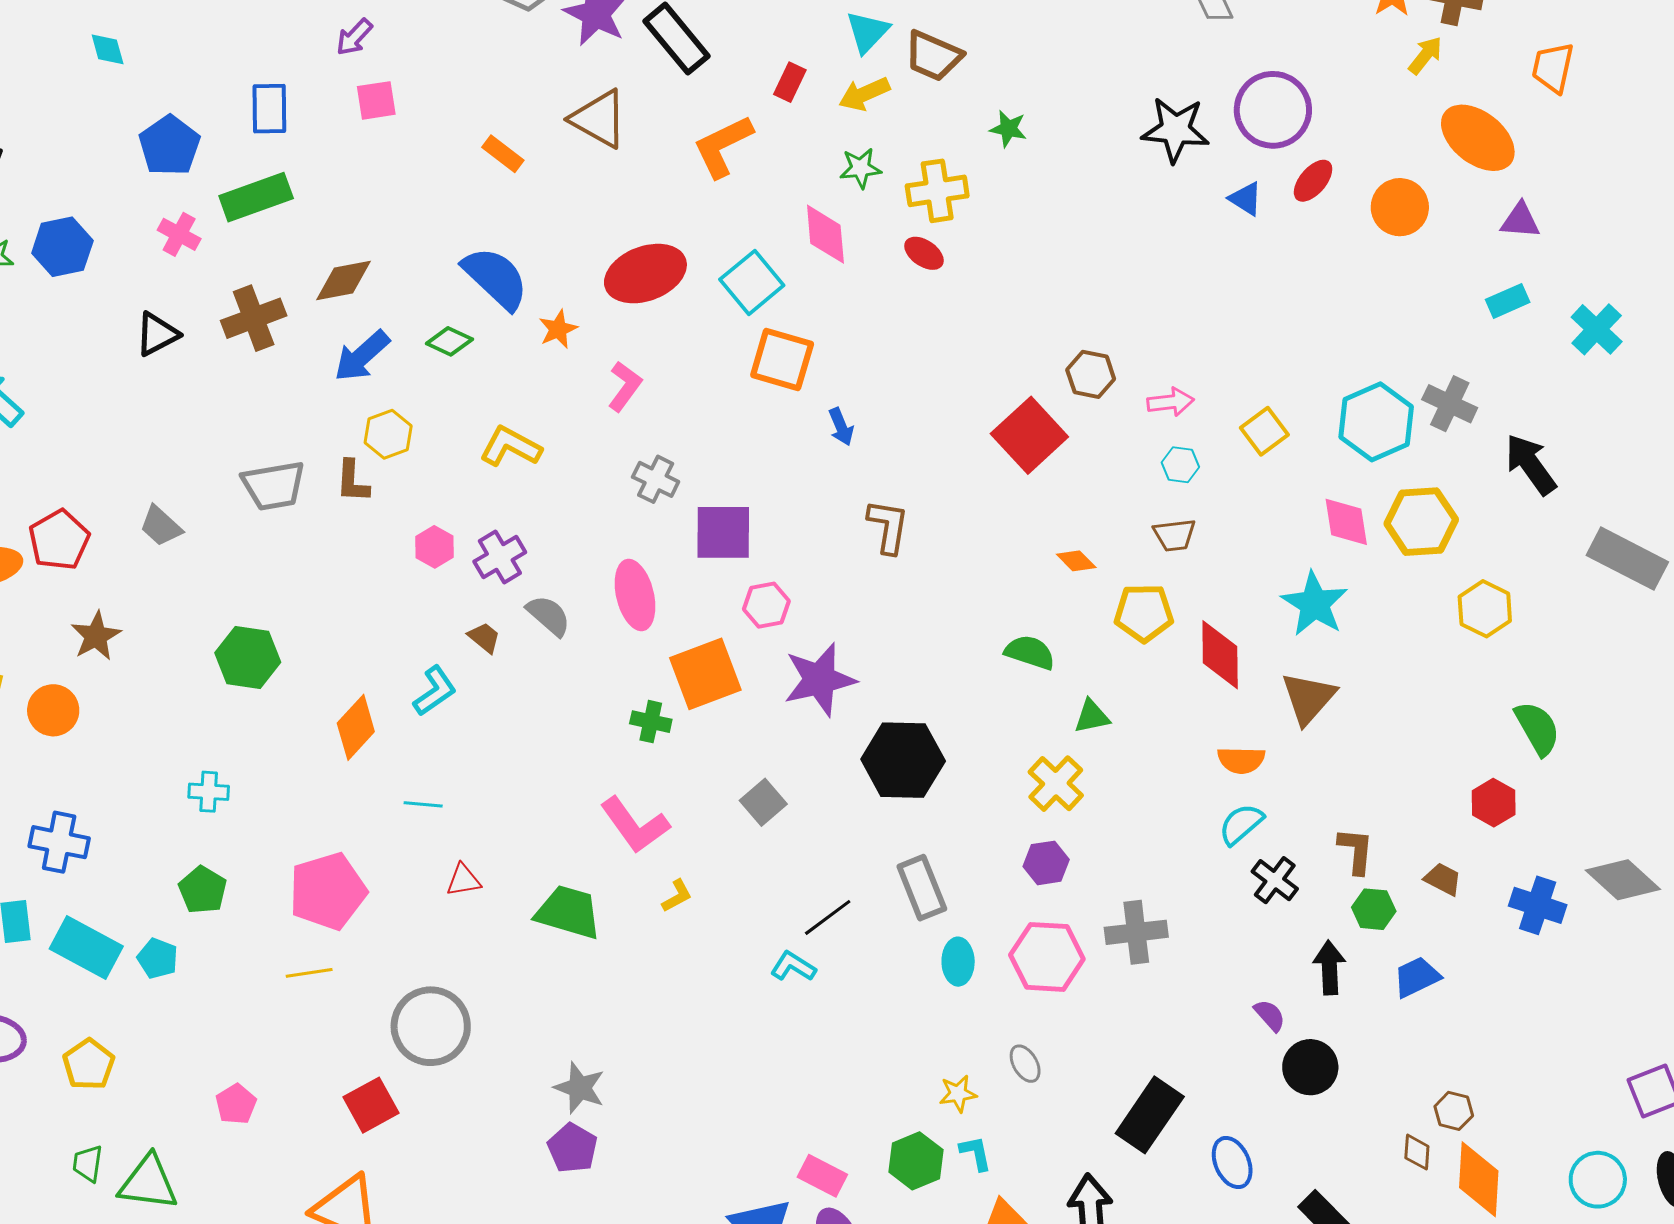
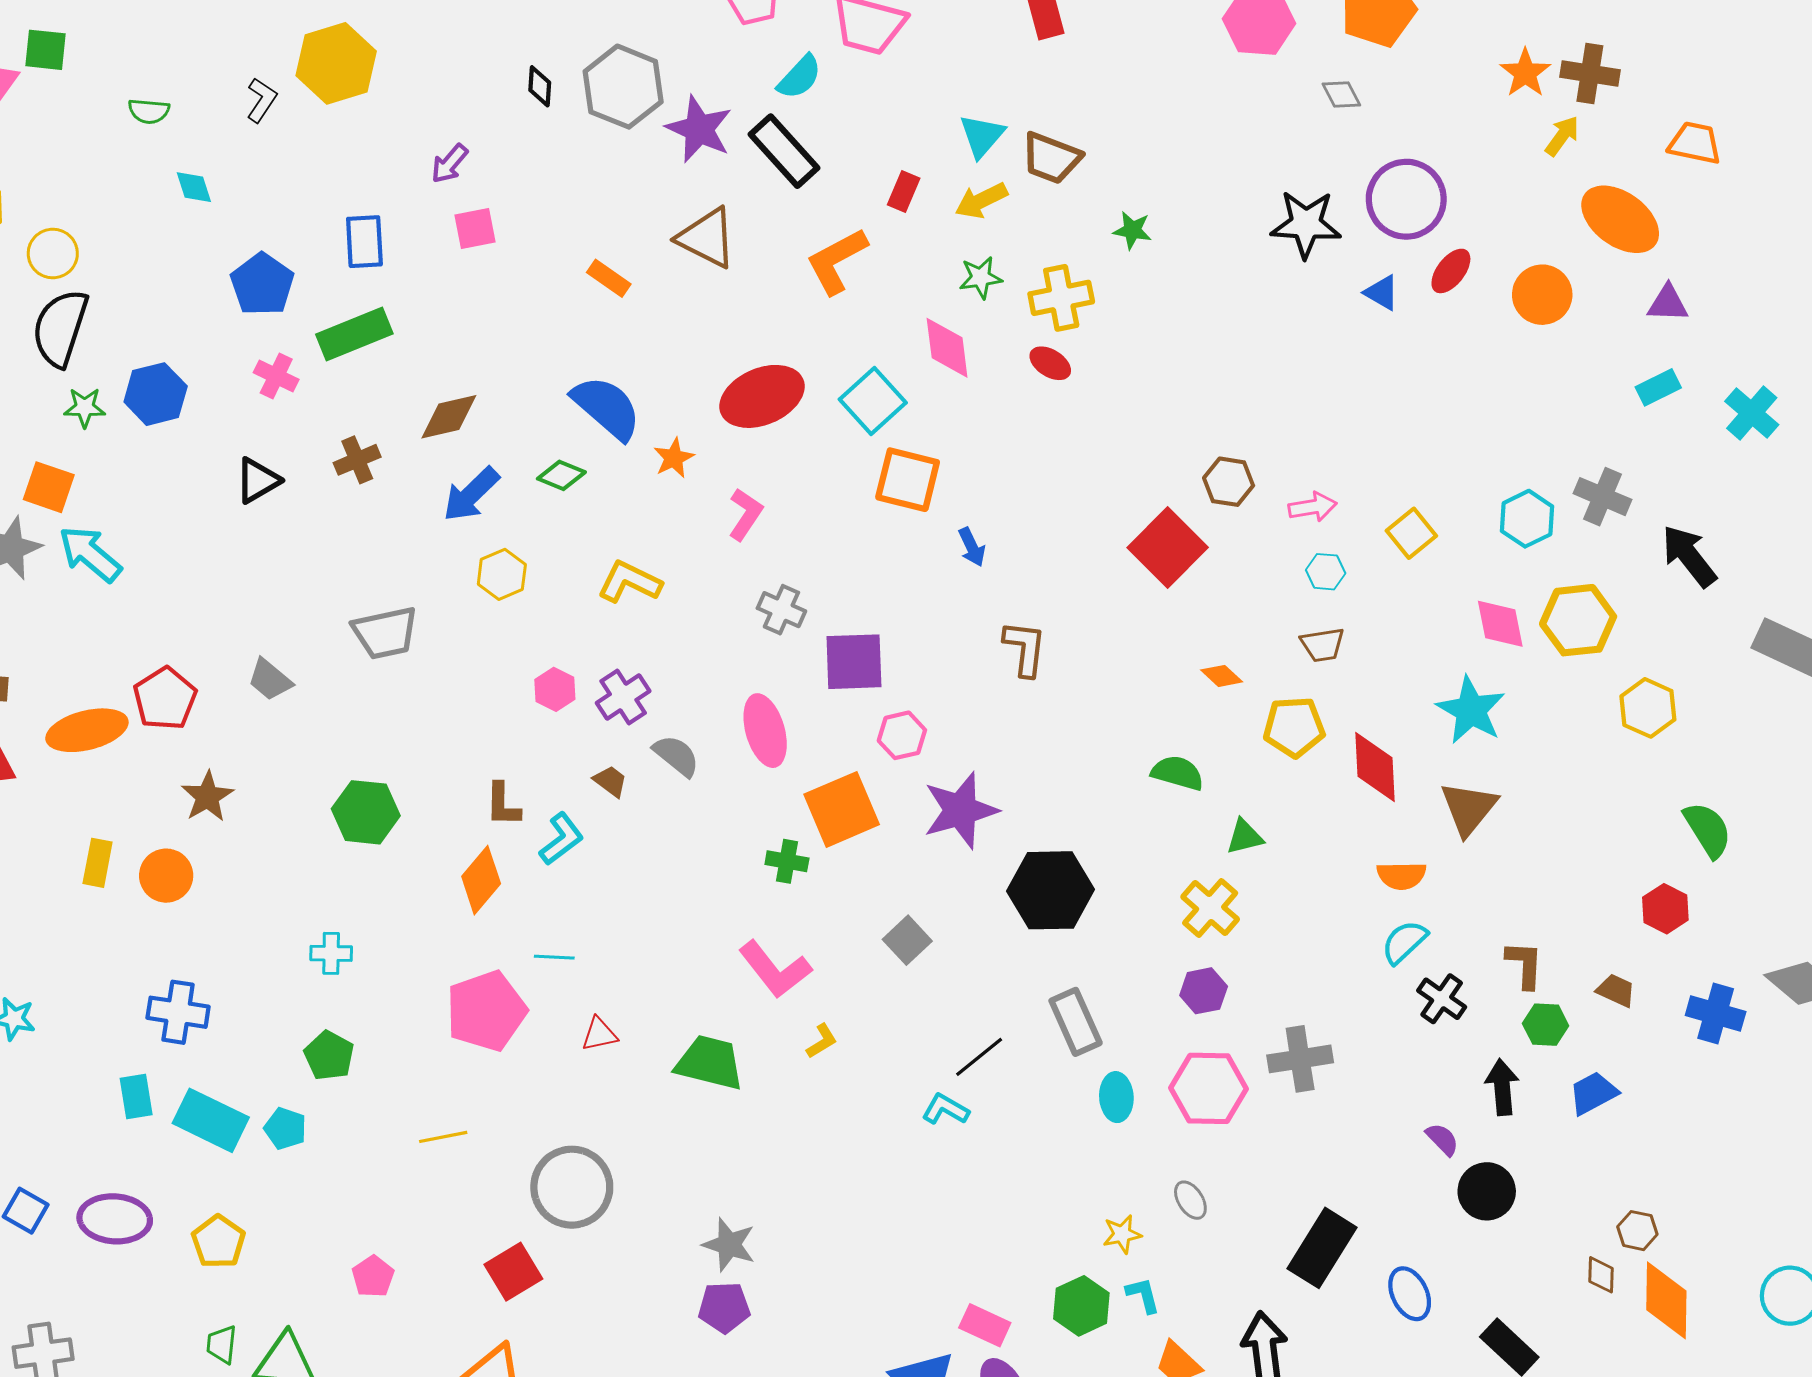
orange trapezoid: (1553, 68) -> (1695, 143), turned 92
brown cross: (254, 318) -> (357, 460), size x0.7
cyan hexagon: (1376, 422) -> (1527, 519), size x0.7
brown L-shape: (353, 481) -> (503, 805), moved
pink pentagon: (328, 891) -> (486, 1011), moved
purple pentagon: (572, 1148) -> (724, 1307), turned -30

